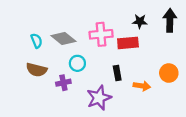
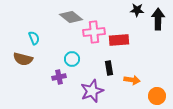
black star: (140, 21) -> (137, 10), moved
gray diamond: (63, 39) -> (71, 17), moved
brown semicircle: (37, 70) -> (23, 59), moved
orange circle: (169, 73) -> (157, 96), moved

